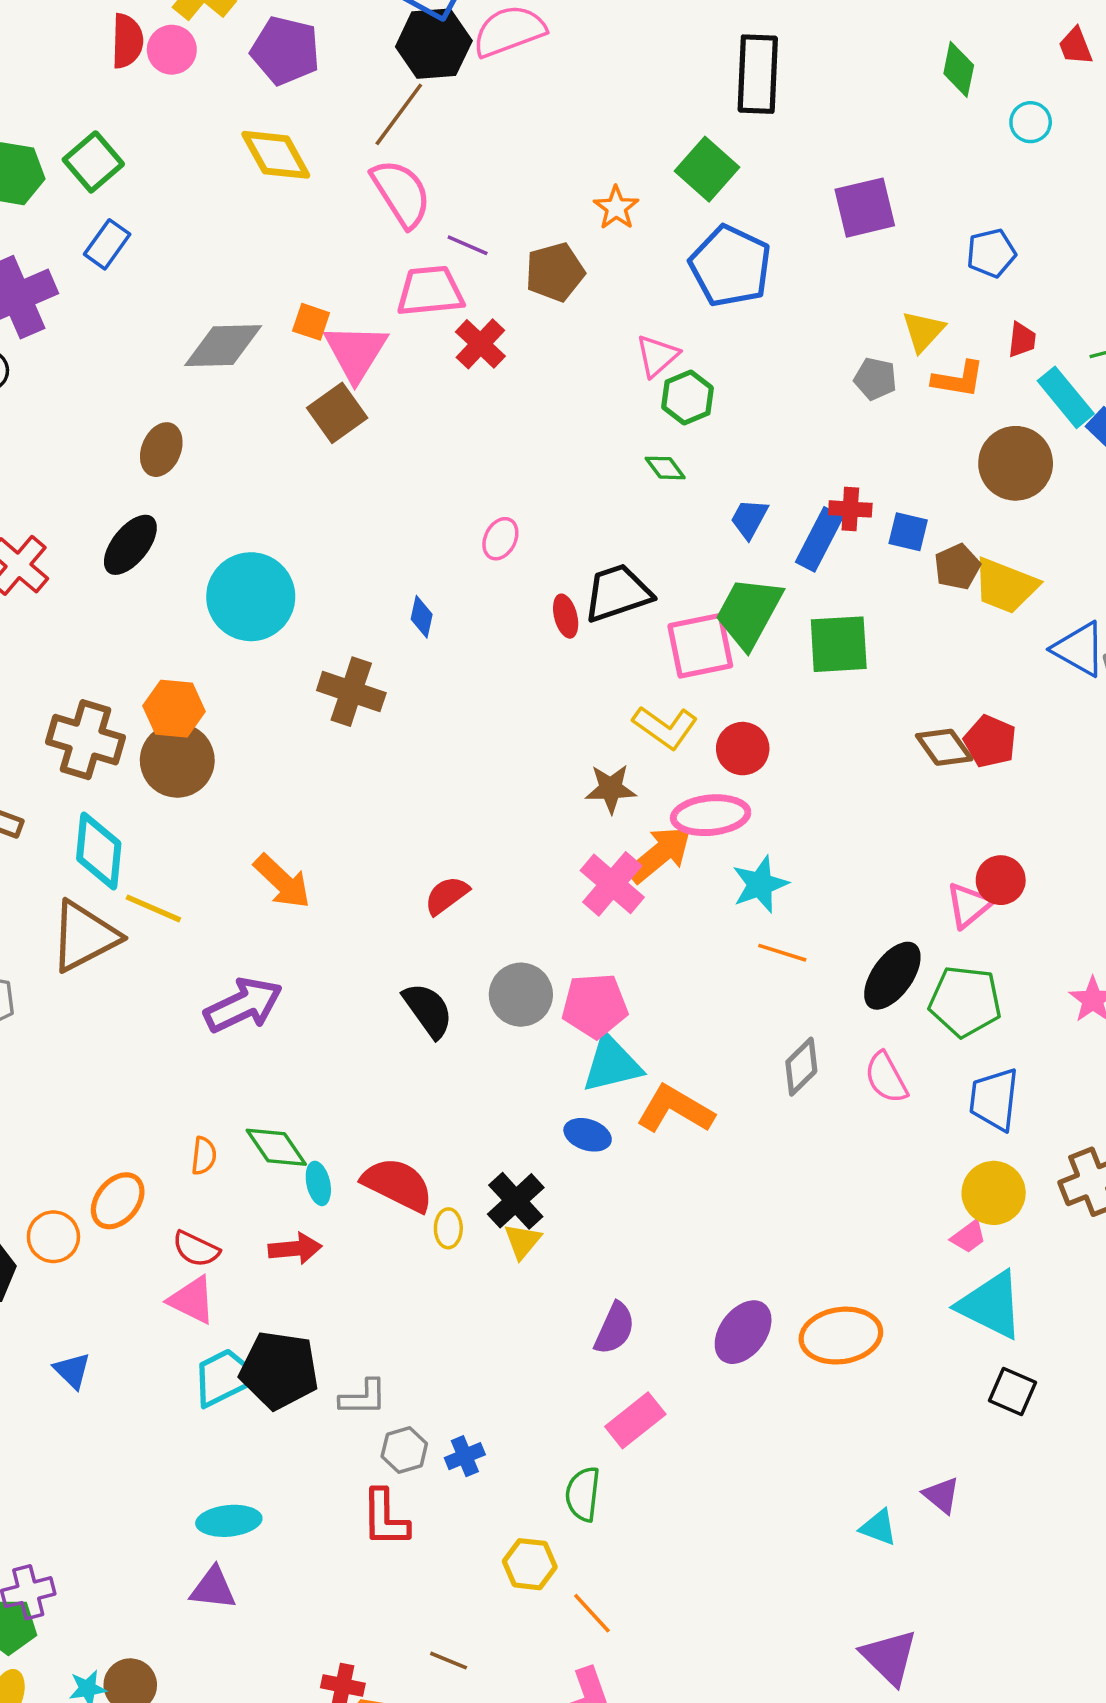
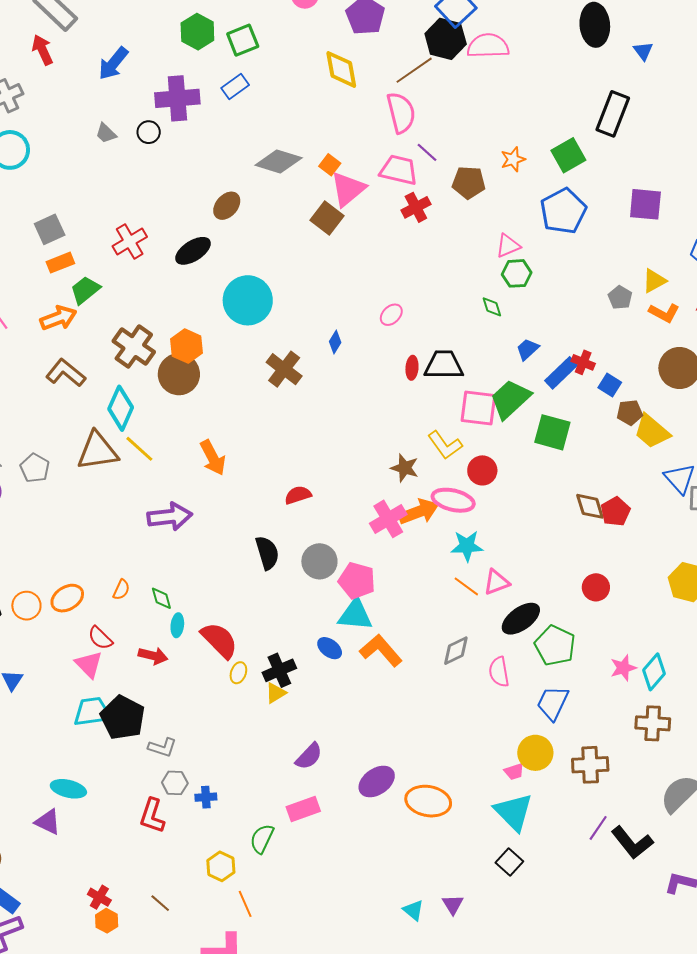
brown square: (337, 413) -> (327, 218), turned -36
pink triangle: (969, 905) -> (496, 582), moved
green diamond: (276, 1147) -> (161, 598), size x0.7

